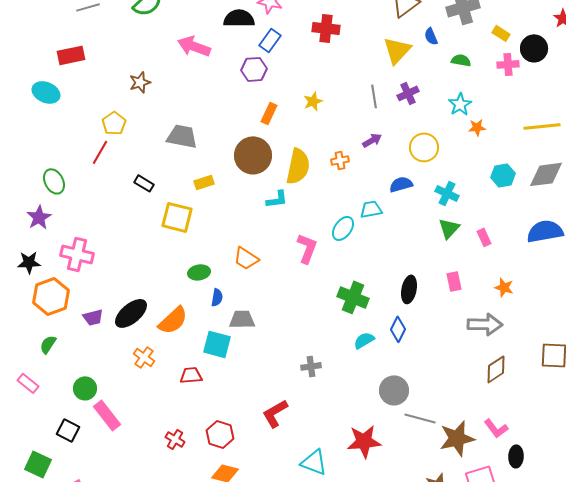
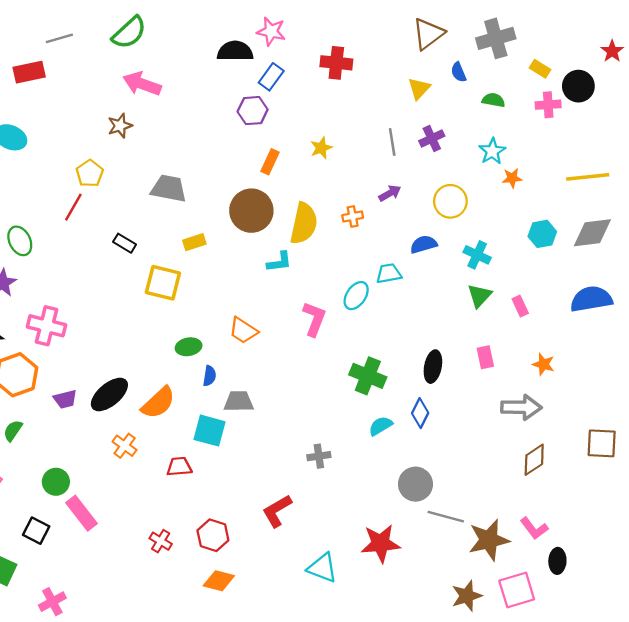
pink arrow: (194, 46) -> (142, 84), moved
yellow triangle: (397, 50) -> (419, 88), size x0.7
red rectangle: (71, 55) -> (29, 72), moved

